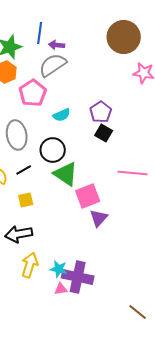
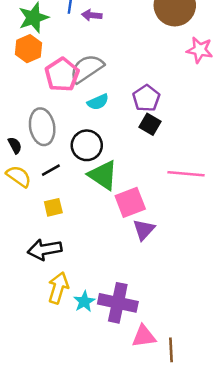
gray semicircle: (53, 65) -> (87, 68), moved
cyan star: (59, 269) -> (84, 302), moved, turned 30
pink triangle: (61, 289) -> (144, 336), moved, size x1.5
brown line: (138, 312) -> (171, 350), moved, turned 48

